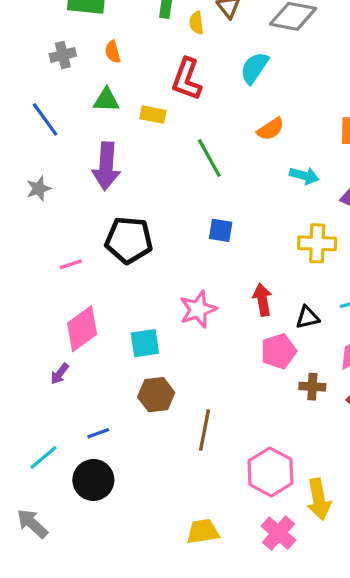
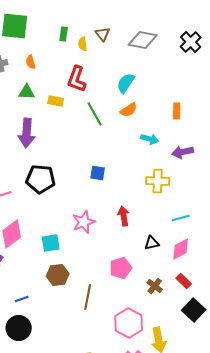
cyan semicircle: (254, 68) -> (126, 83), moved
green line: (209, 158) -> (95, 114), moved
black triangle: (307, 317) -> (152, 243), moved
pink pentagon: (278, 351) -> (121, 268), moved
brown cross: (312, 387) -> (155, 286), moved, turned 35

